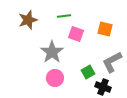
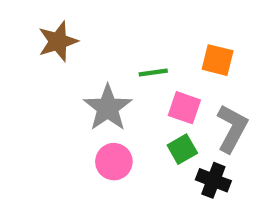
green line: (64, 16) -> (153, 72), moved
pink square: (76, 34) -> (184, 108), moved
gray L-shape: (112, 62) -> (232, 128), turned 145

